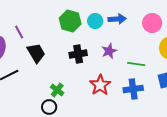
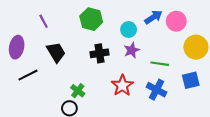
blue arrow: (117, 19) -> (153, 17), moved, turned -30
cyan circle: (95, 21) -> (129, 29), moved
purple line: (19, 32) -> (44, 21), moved
blue cross: (133, 89) -> (157, 90), turned 36

